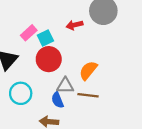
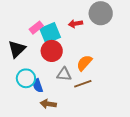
cyan square: (45, 38) -> (50, 33), size x1.5
brown line: (88, 95) -> (83, 84), turned -30
blue semicircle: (58, 100) -> (38, 86), moved

